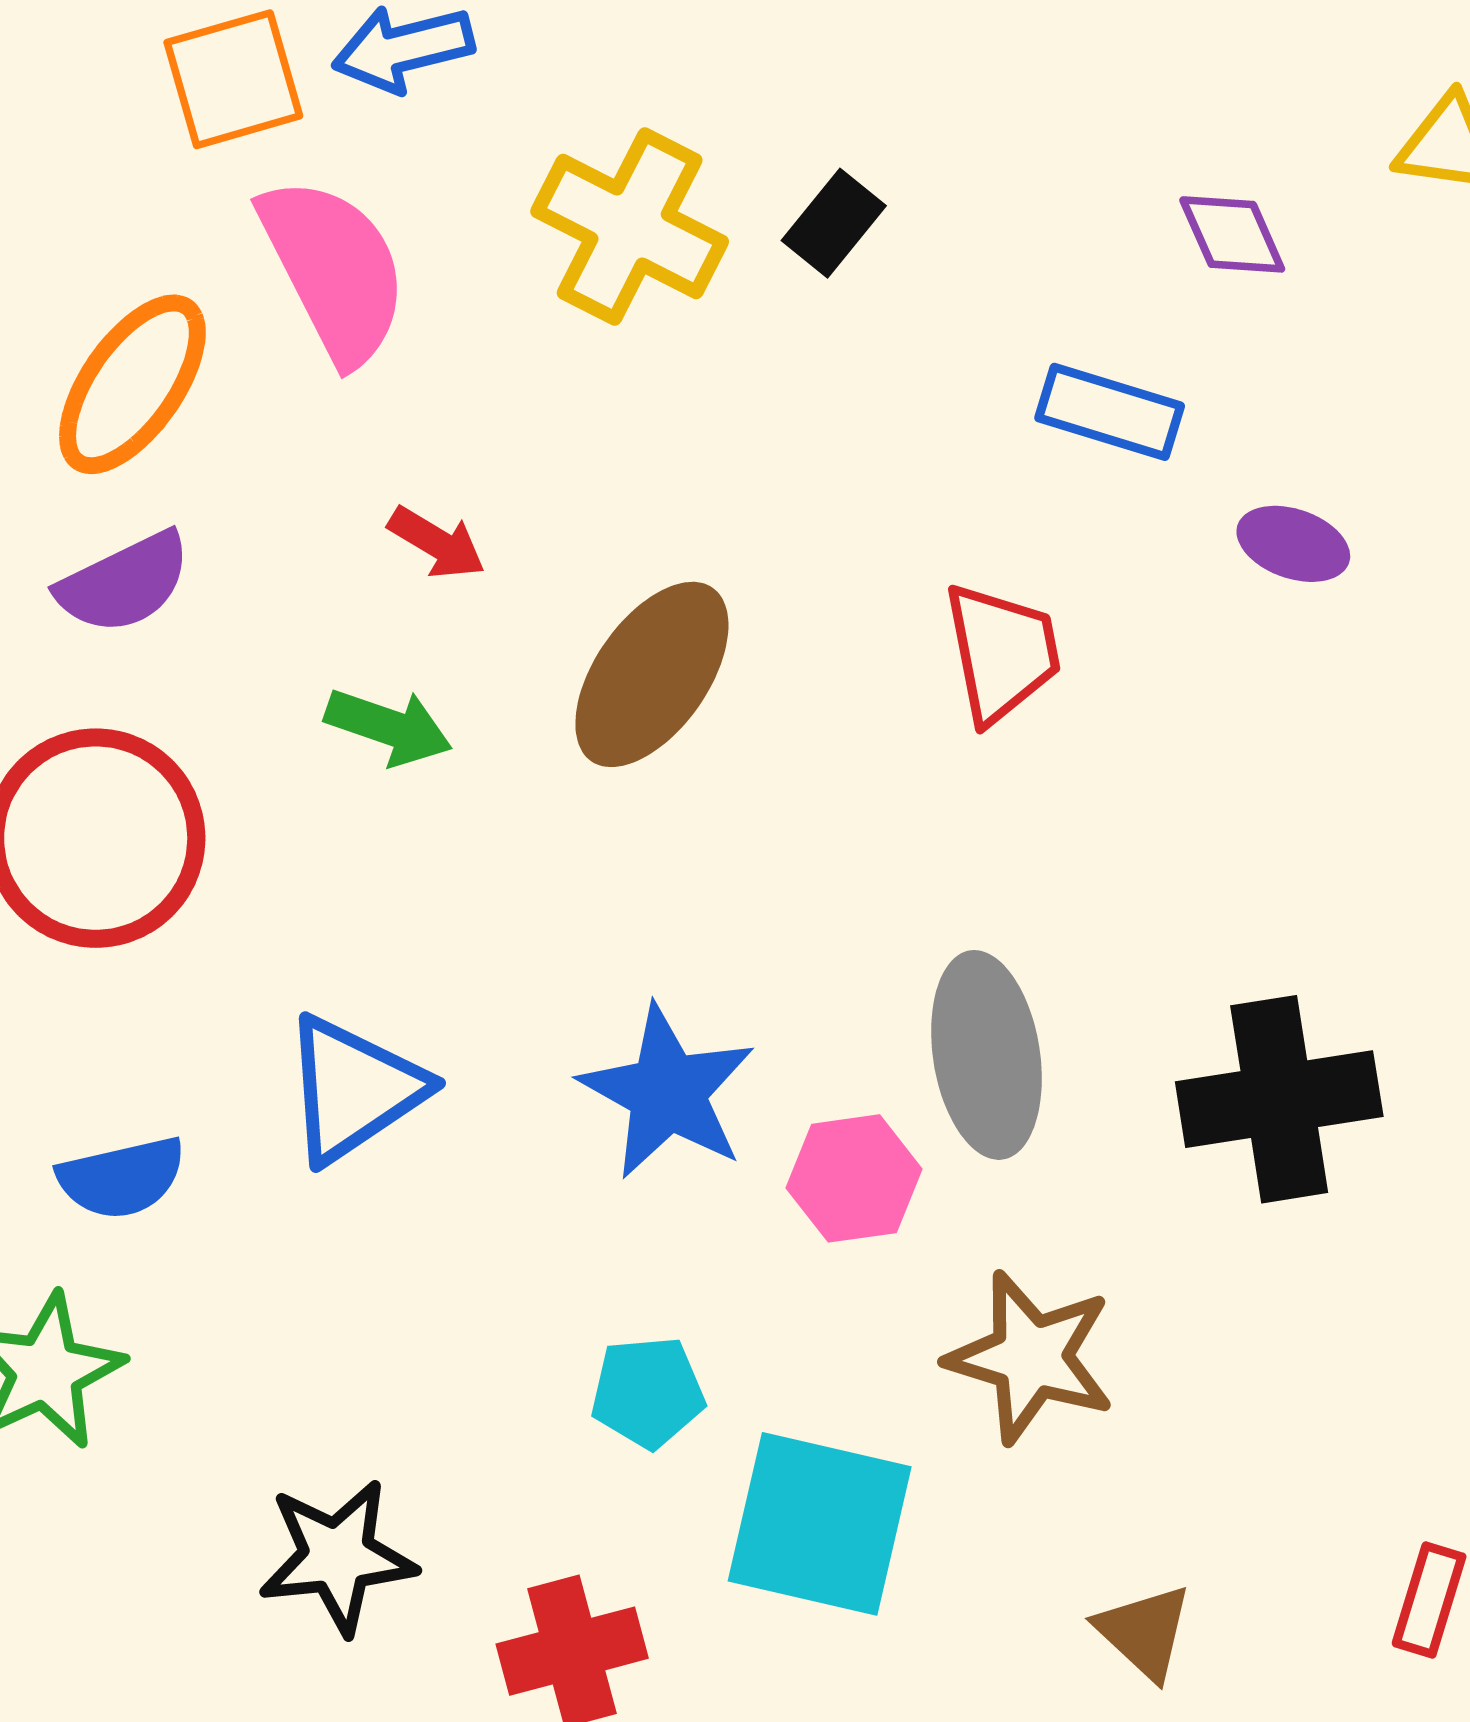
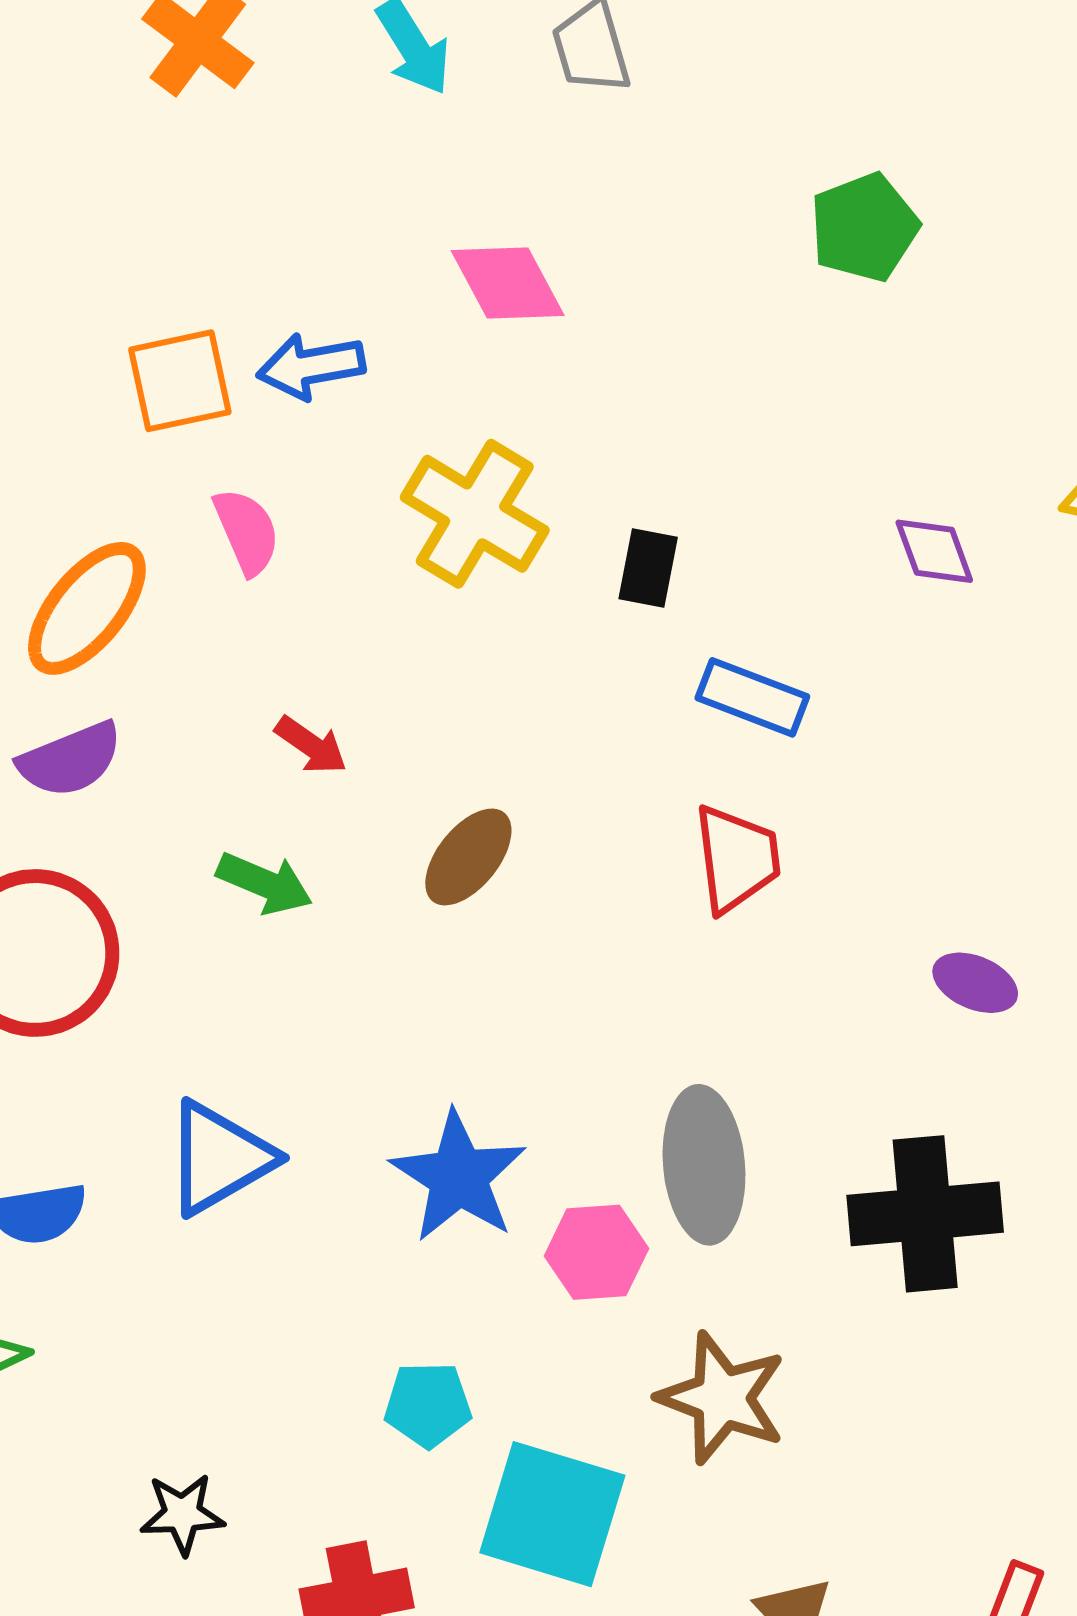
black rectangle: (834, 223) -> (648, 568), moved, turned -32
pink semicircle: (334, 270) -> (247, 531), size x0.6
blue rectangle: (1110, 412) -> (752, 697), moved
purple ellipse: (1293, 544) -> (975, 983), moved
brown ellipse: (652, 674) -> (468, 857), size x0.7
black star: (337, 1557) -> (182, 1514), size x0.7

